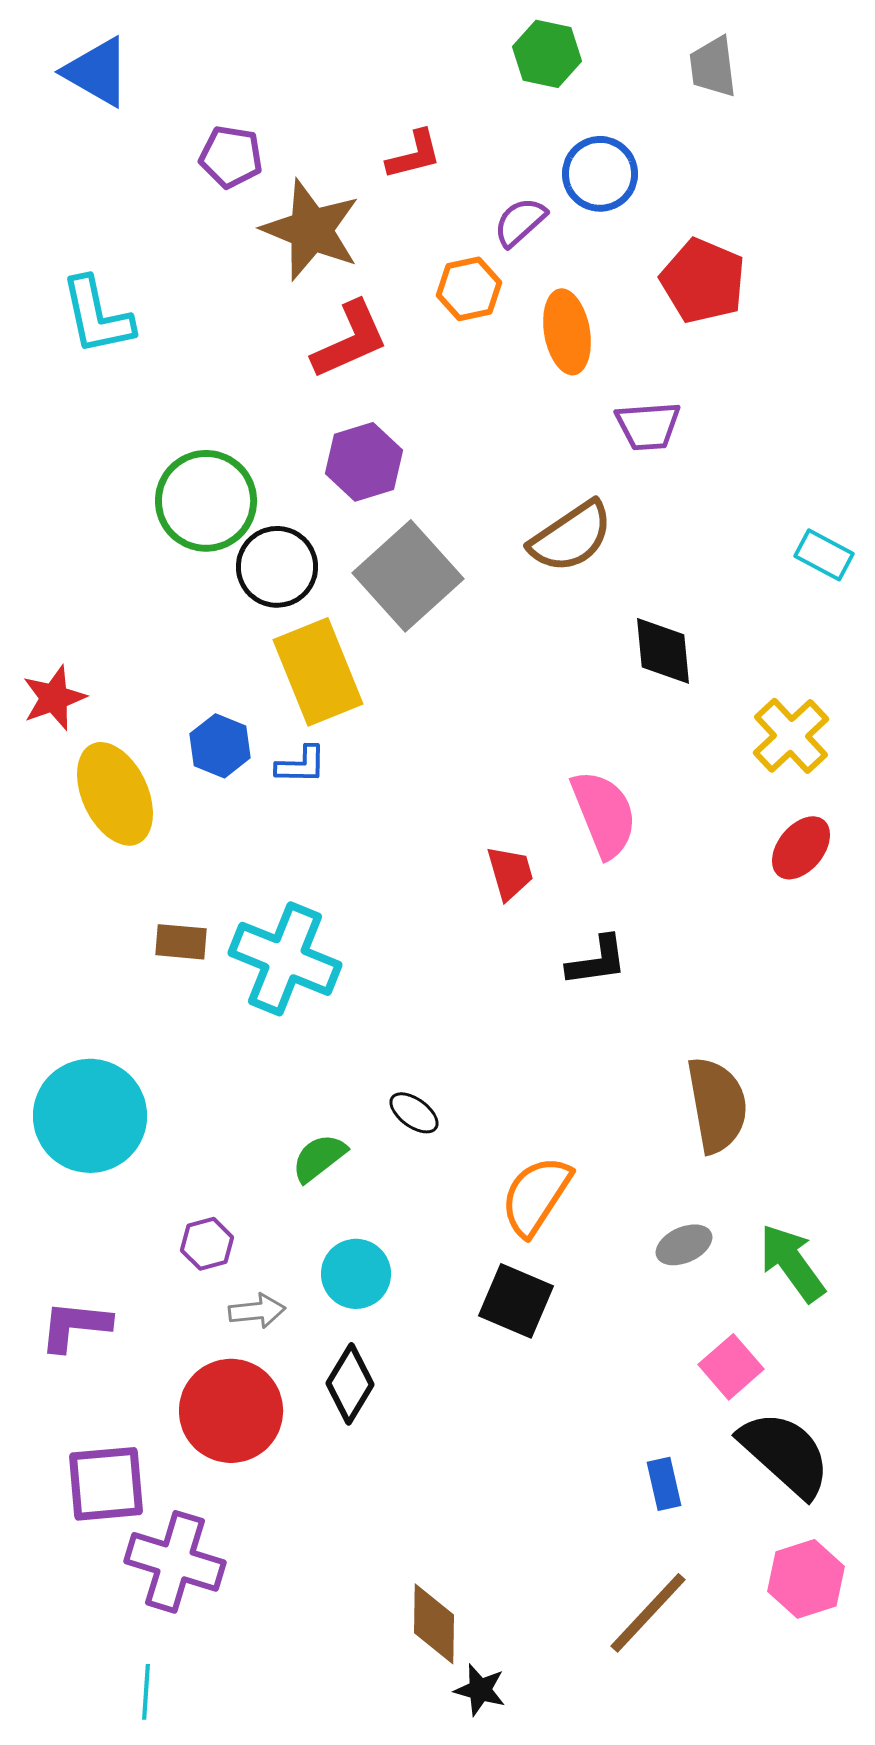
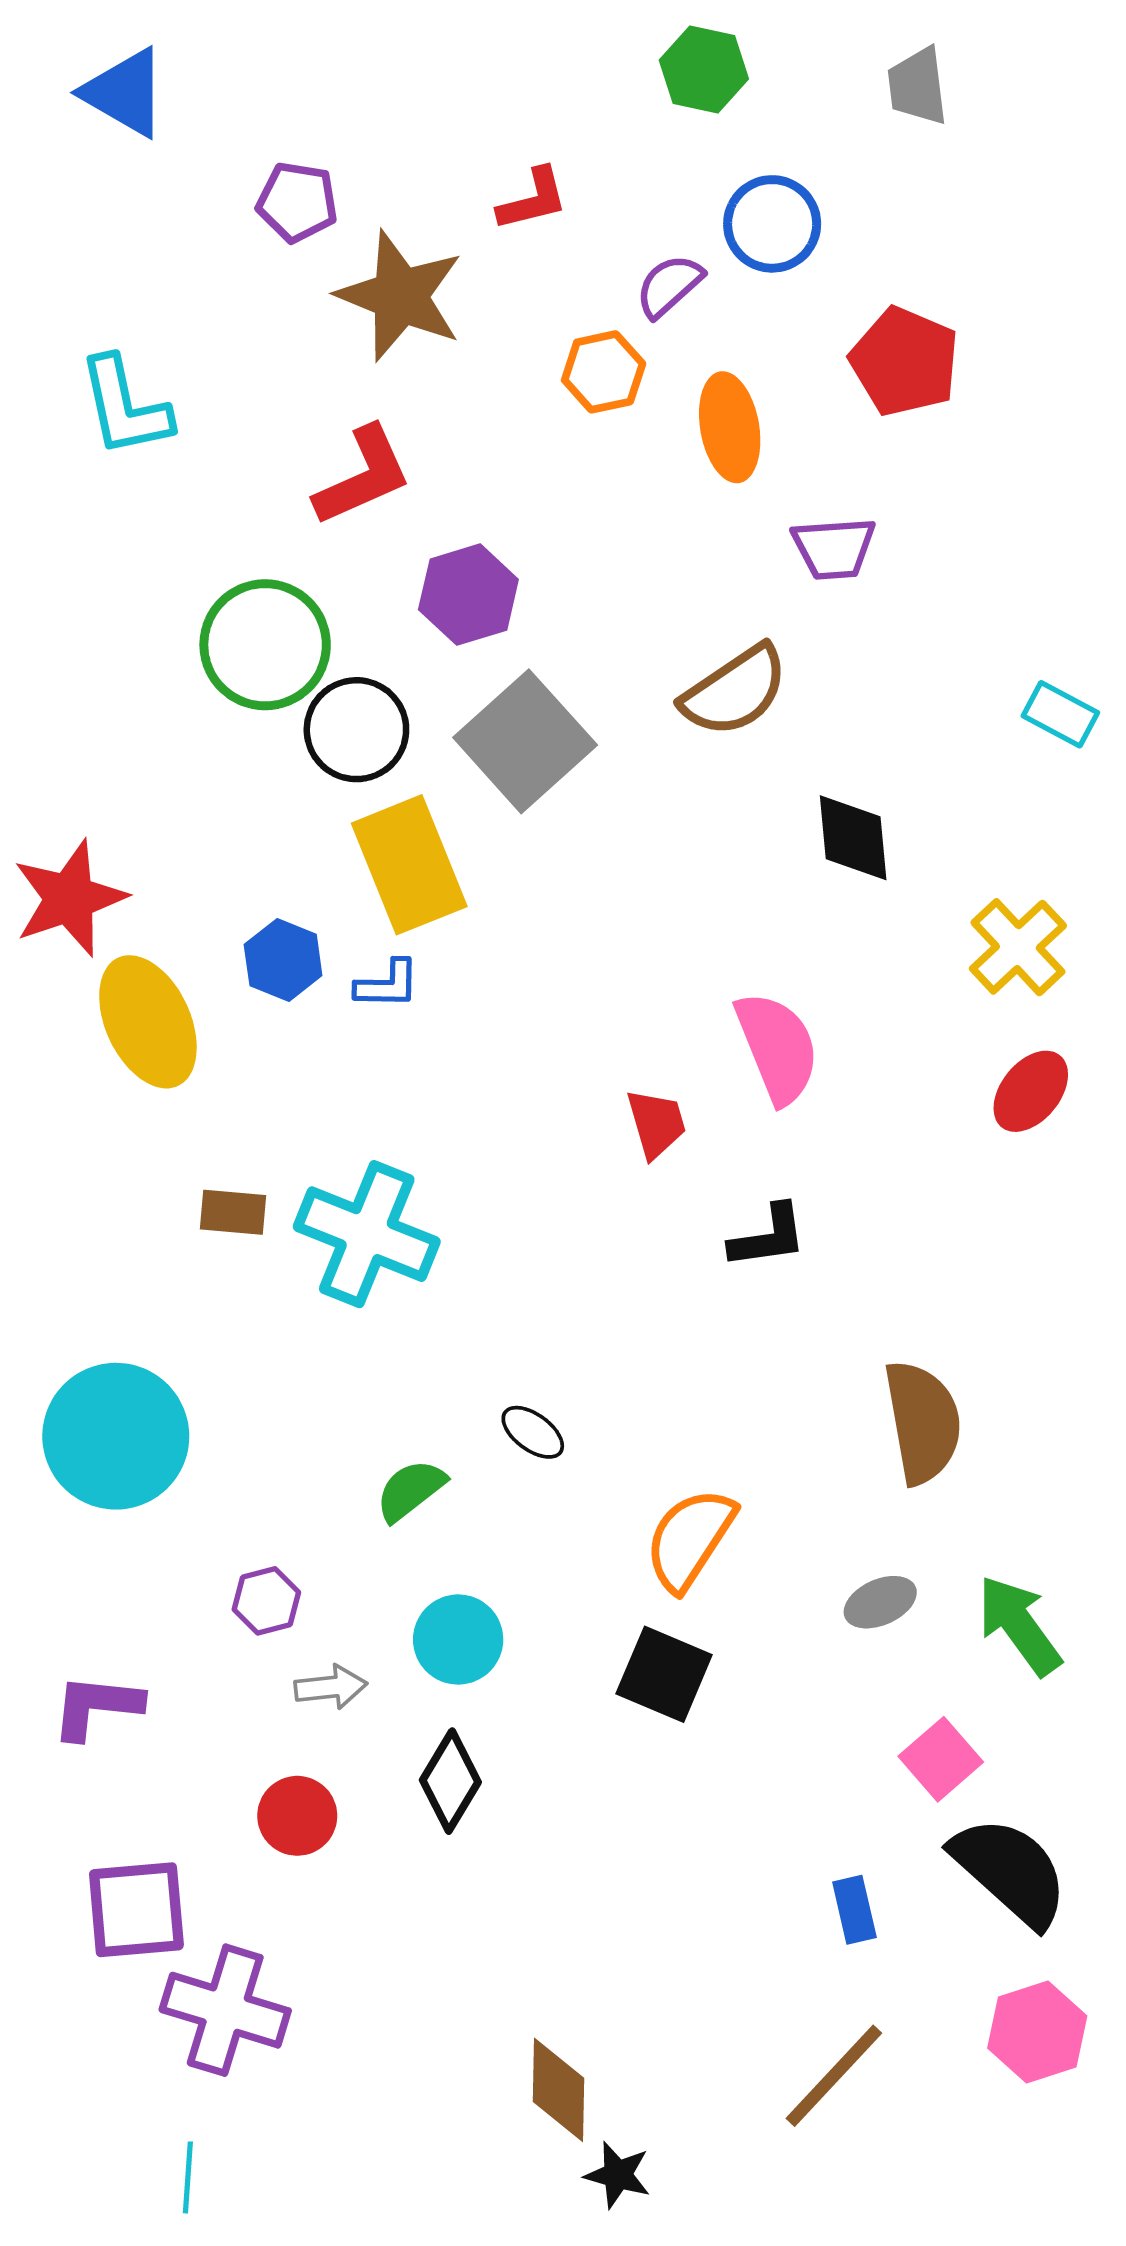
red L-shape: (350, 340) -> (363, 476), moved
red star: (54, 698) -> (69, 898), size x1.4
red circle: (231, 1411) -> (297, 1816), size x0.6

